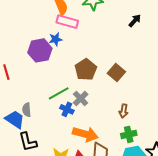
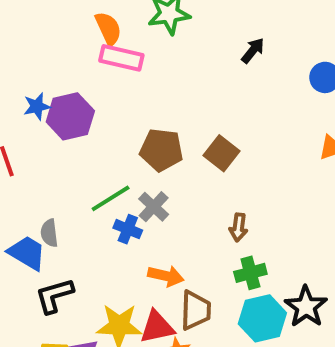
blue star: (56, 39) -> (37, 106), moved
brown pentagon: (86, 70) -> (161, 150), turned -30
orange arrow: (85, 134) -> (166, 276), size x0.7
black L-shape: (28, 142) -> (54, 296), turned 90

